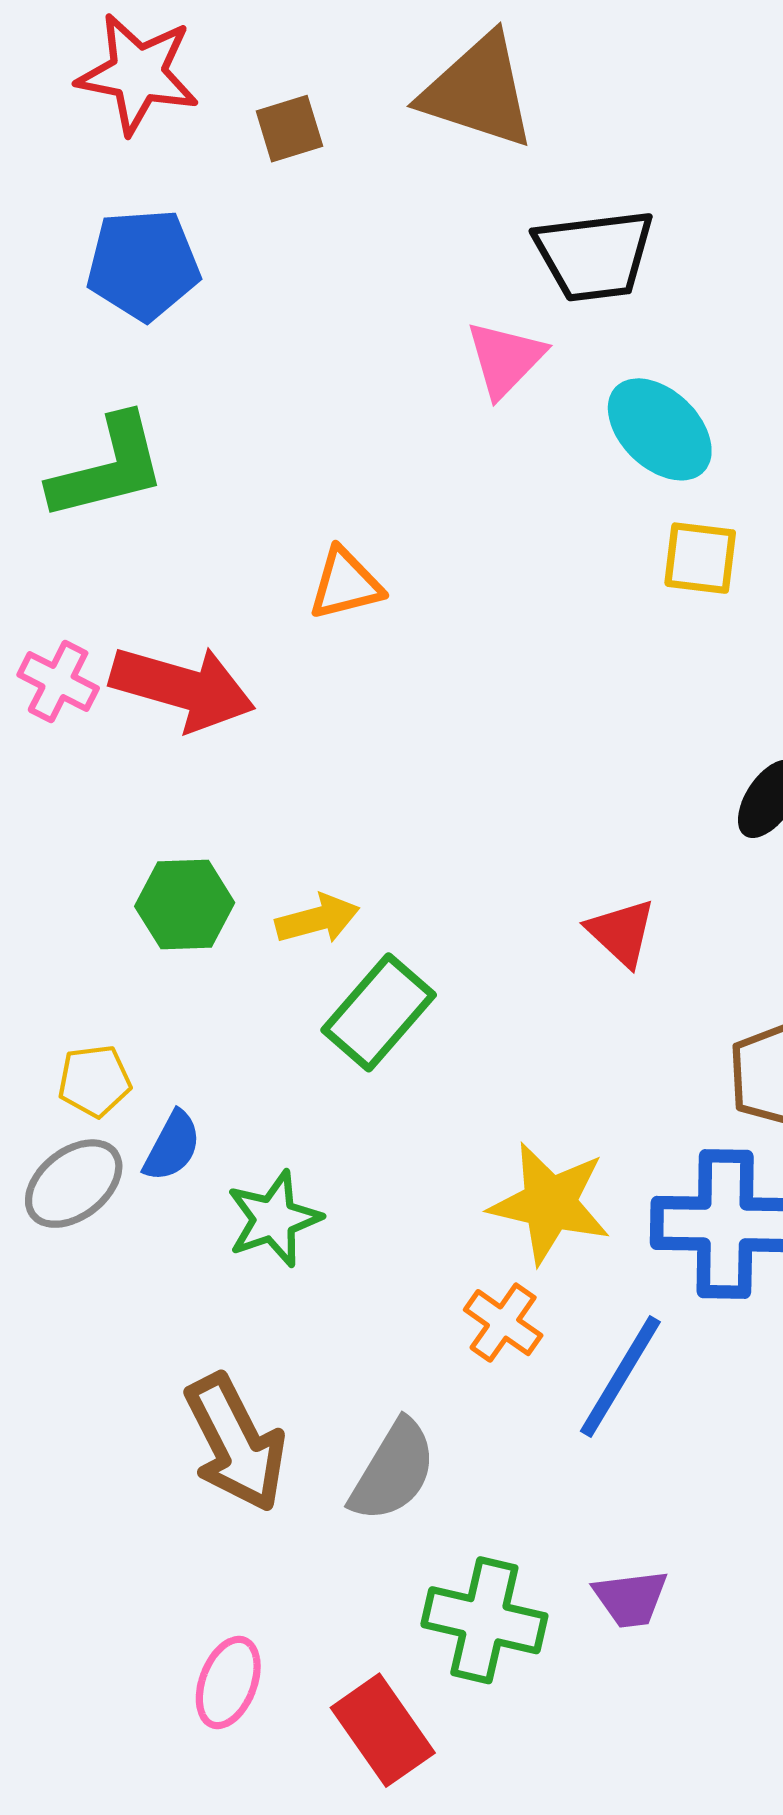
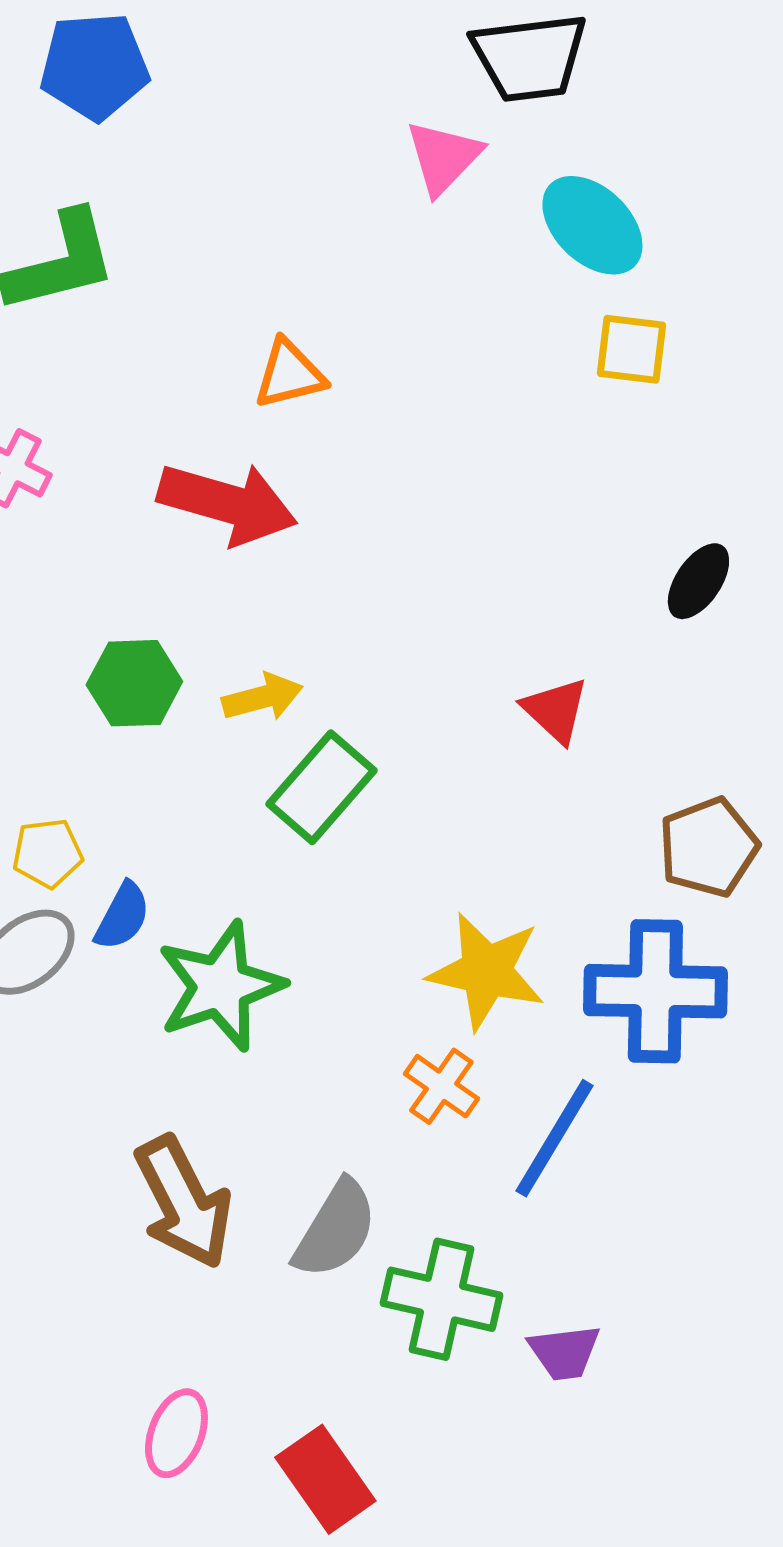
red arrow: (183, 688) -> (227, 503), moved
green star: (274, 1219) -> (220, 986), size x1.4
green cross: (484, 1620) -> (441, 1299), moved

